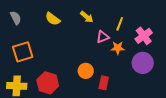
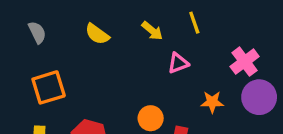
yellow line: (120, 24) -> (194, 23), moved, turned -40
orange star: (118, 48) -> (212, 102), moved
purple circle: (143, 63) -> (259, 97), moved

